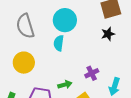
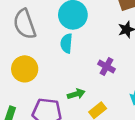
purple cross: (92, 73) -> (106, 66), moved, turned -32

